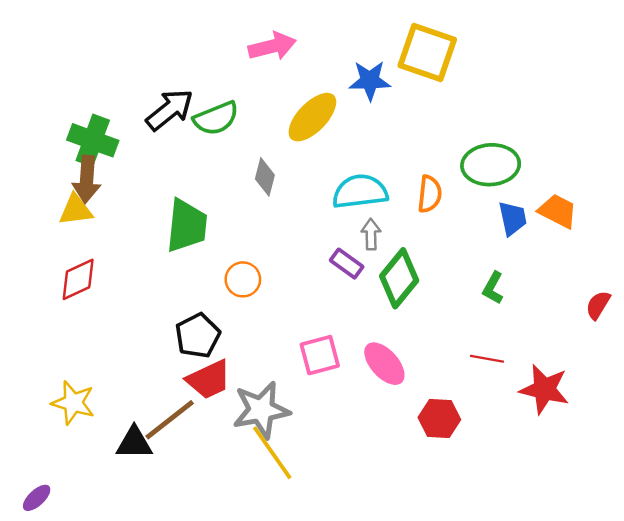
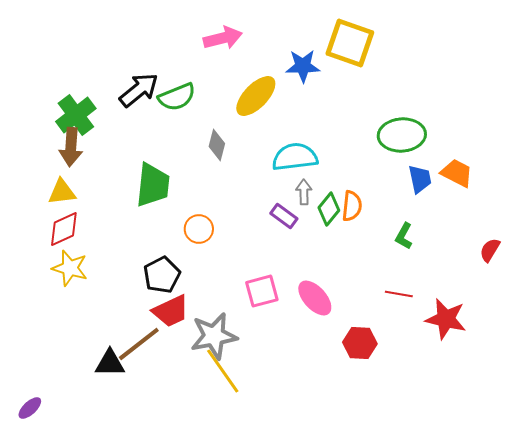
green cross: (93, 140) -> (76, 115), turned 33
orange semicircle: (430, 194) -> (352, 206), moved
yellow triangle: (76, 210) -> (62, 192), moved
green diamond: (399, 278) -> (329, 209), moved, size x0.7
yellow star: (73, 403) -> (70, 268), moved

